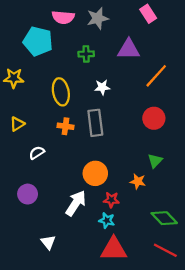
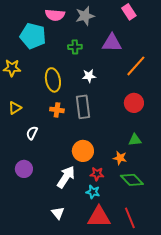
white semicircle: (37, 153) -> (32, 133), turned -32
green triangle: (155, 161) -> (135, 140), turned 40
green diamond: (164, 218) -> (132, 180), moved
white triangle: (48, 242) -> (58, 213), moved
red line: (165, 250) -> (130, 218), moved, turned 40

